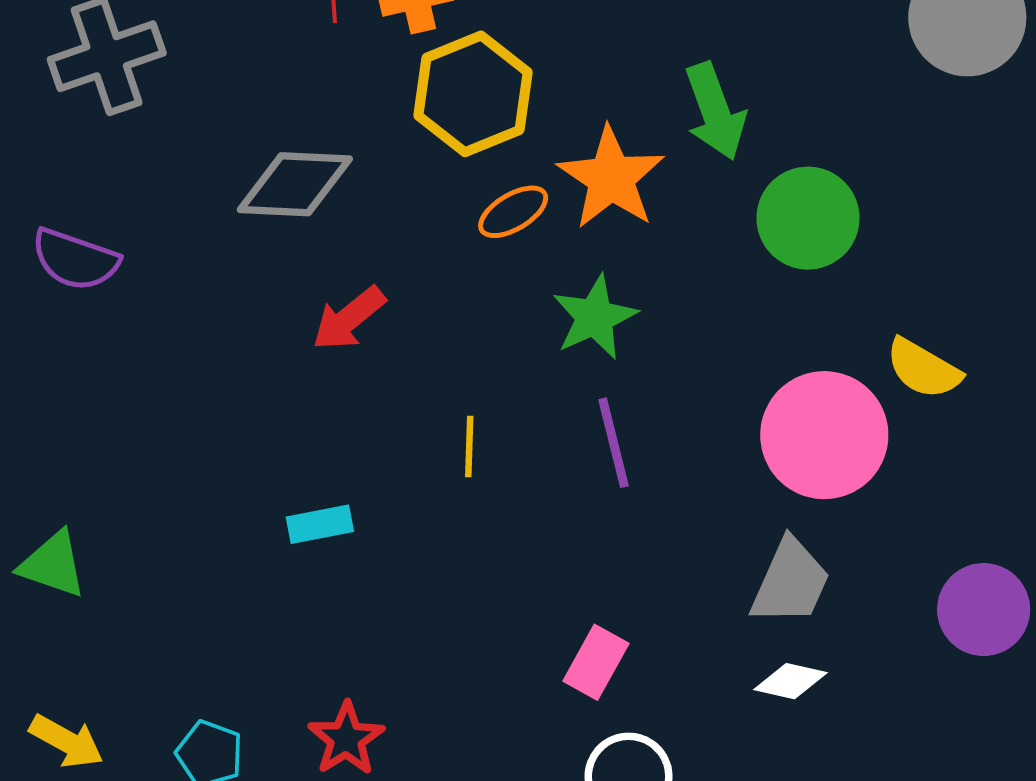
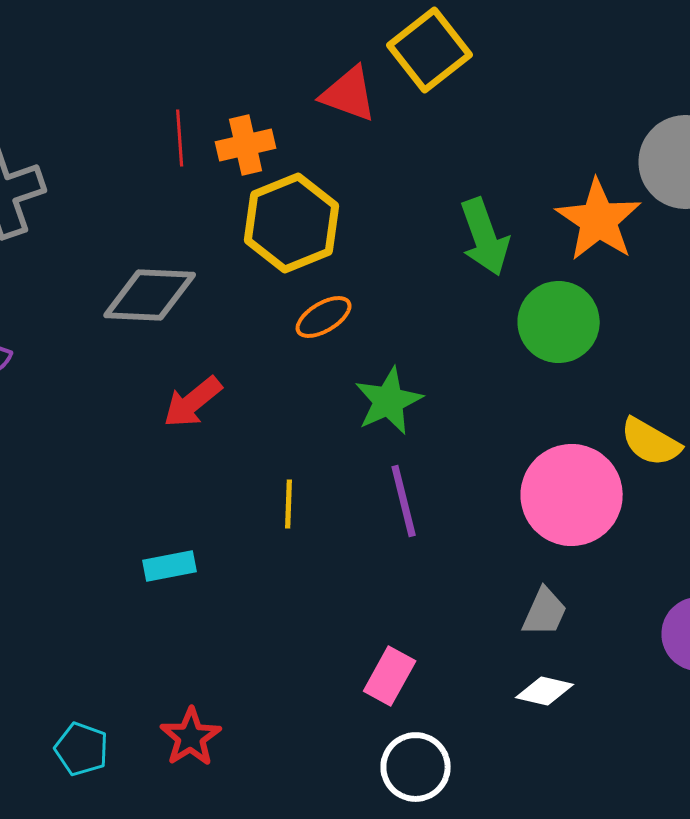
orange star: (611, 178) -> (599, 220), moved
gray trapezoid: (790, 582) -> (545, 612), size x0.7

